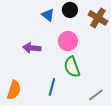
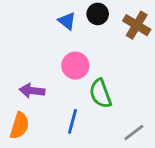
pink circle: (68, 41) -> (75, 66), moved
purple arrow: (32, 48) -> (32, 91), moved

